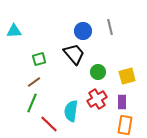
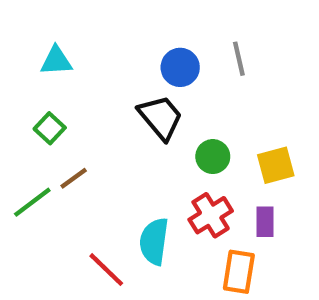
cyan triangle: (14, 31) -> (56, 61), moved
green square: (39, 59) -> (50, 128), moved, turned -32
green line: (32, 103) -> (32, 202), moved, turned 30
orange rectangle: (125, 125) -> (239, 272), moved

